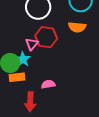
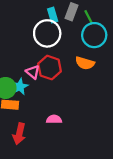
pink triangle: (32, 44) -> (33, 72), turned -40
pink semicircle: (48, 84) -> (54, 119), moved

